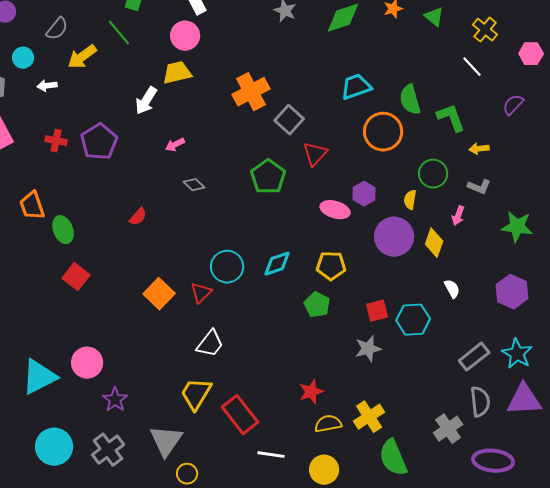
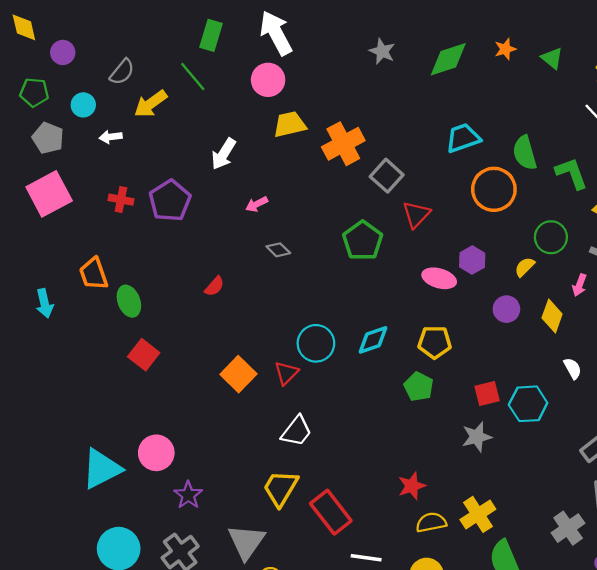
yellow trapezoid: (177, 73) -> (290, 124), moved
yellow semicircle: (410, 200) -> (525, 267), turned 36
purple circle: (394, 237) -> (506, 309), size x0.6

